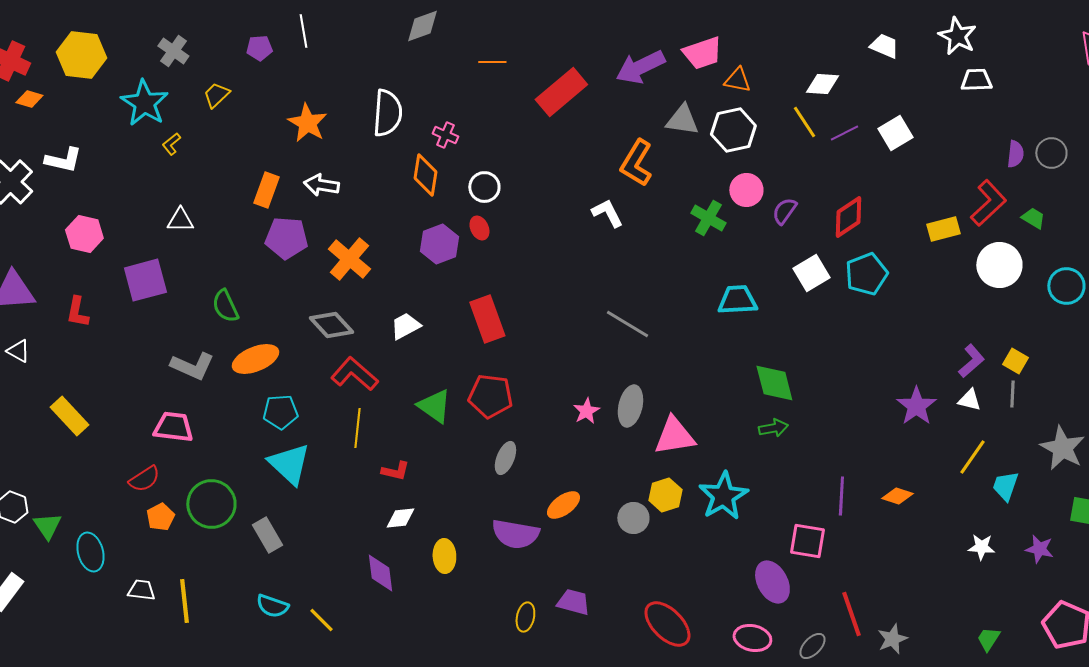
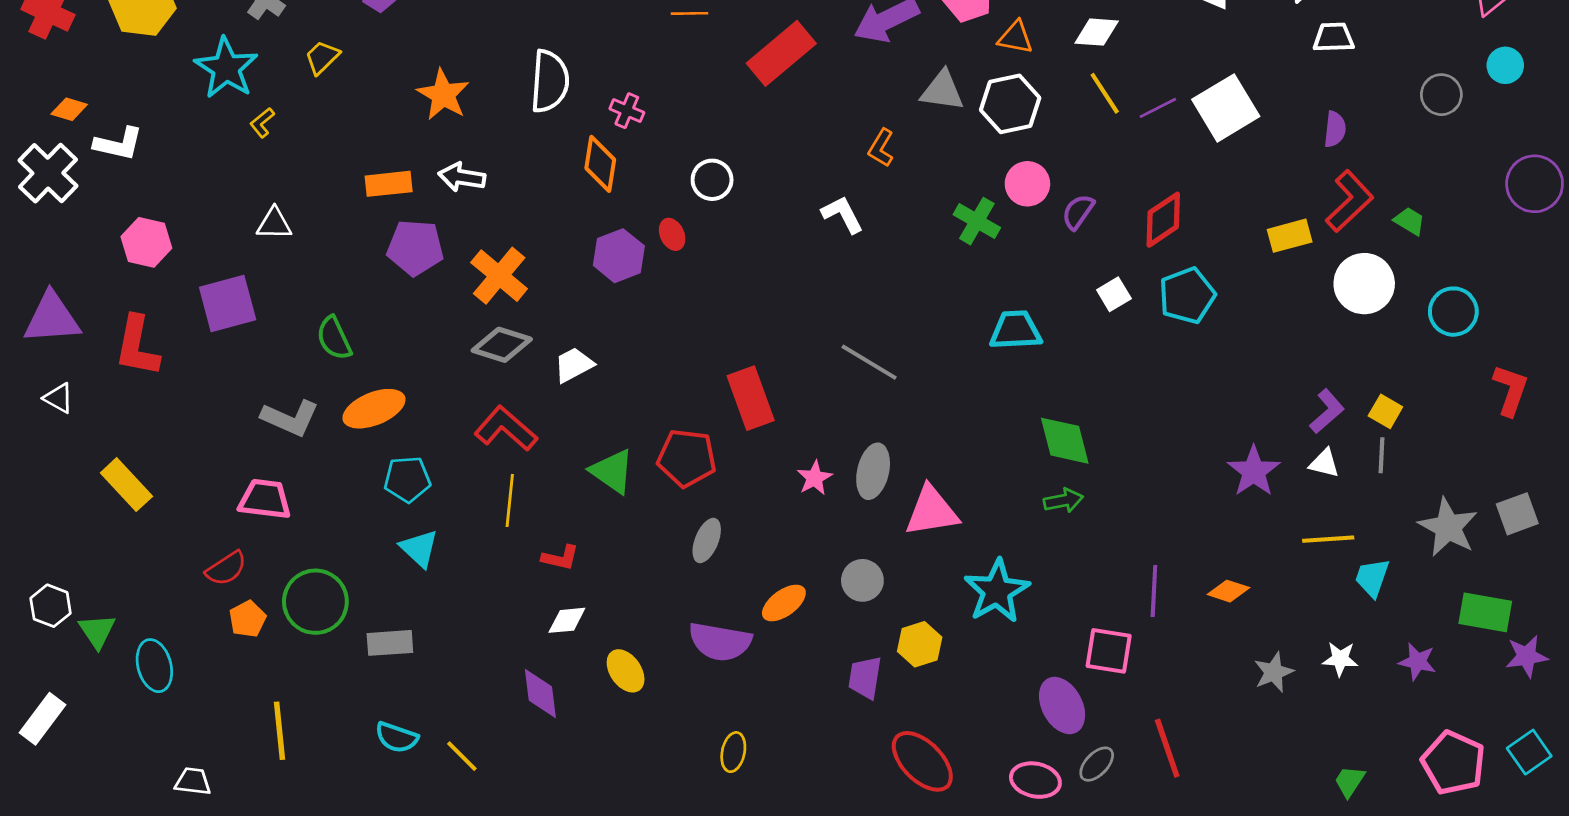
white diamond: (822, 84) -> (1097, 32), moved
orange diamond: (29, 99) -> (69, 109), moved
white square: (895, 133) -> (1226, 108), size x1.4
gray circle: (1051, 153) -> (1441, 95), moved
purple semicircle: (1015, 154) -> (1335, 129), moved
orange L-shape: (636, 163) -> (881, 148), size x0.6
white circle: (484, 187) -> (712, 180), moved
orange rectangle: (266, 190) -> (389, 184), turned 64
white square: (811, 273) -> (1114, 294), size x0.7
red L-shape: (77, 312) -> (137, 346), size x1.5
red rectangle: (487, 319) -> (751, 398), moved
gray diamond: (331, 325) -> (502, 345), moved, turned -30
yellow line: (972, 457) -> (1328, 539), turned 51
cyan triangle: (289, 464) -> (419, 548), size x0.7
yellow hexagon: (665, 495) -> (920, 644), moved
gray circle: (633, 518) -> (862, 580), moved
gray rectangle: (267, 535) -> (390, 643), turned -64
yellow ellipse: (444, 556) -> (626, 671), turned -32
white trapezoid: (141, 590) -> (193, 781), moved
purple trapezoid: (573, 602) -> (865, 678), moved, turned -96
gray star: (892, 639) -> (1274, 672), moved
gray ellipse: (812, 646) -> (1097, 764), moved

